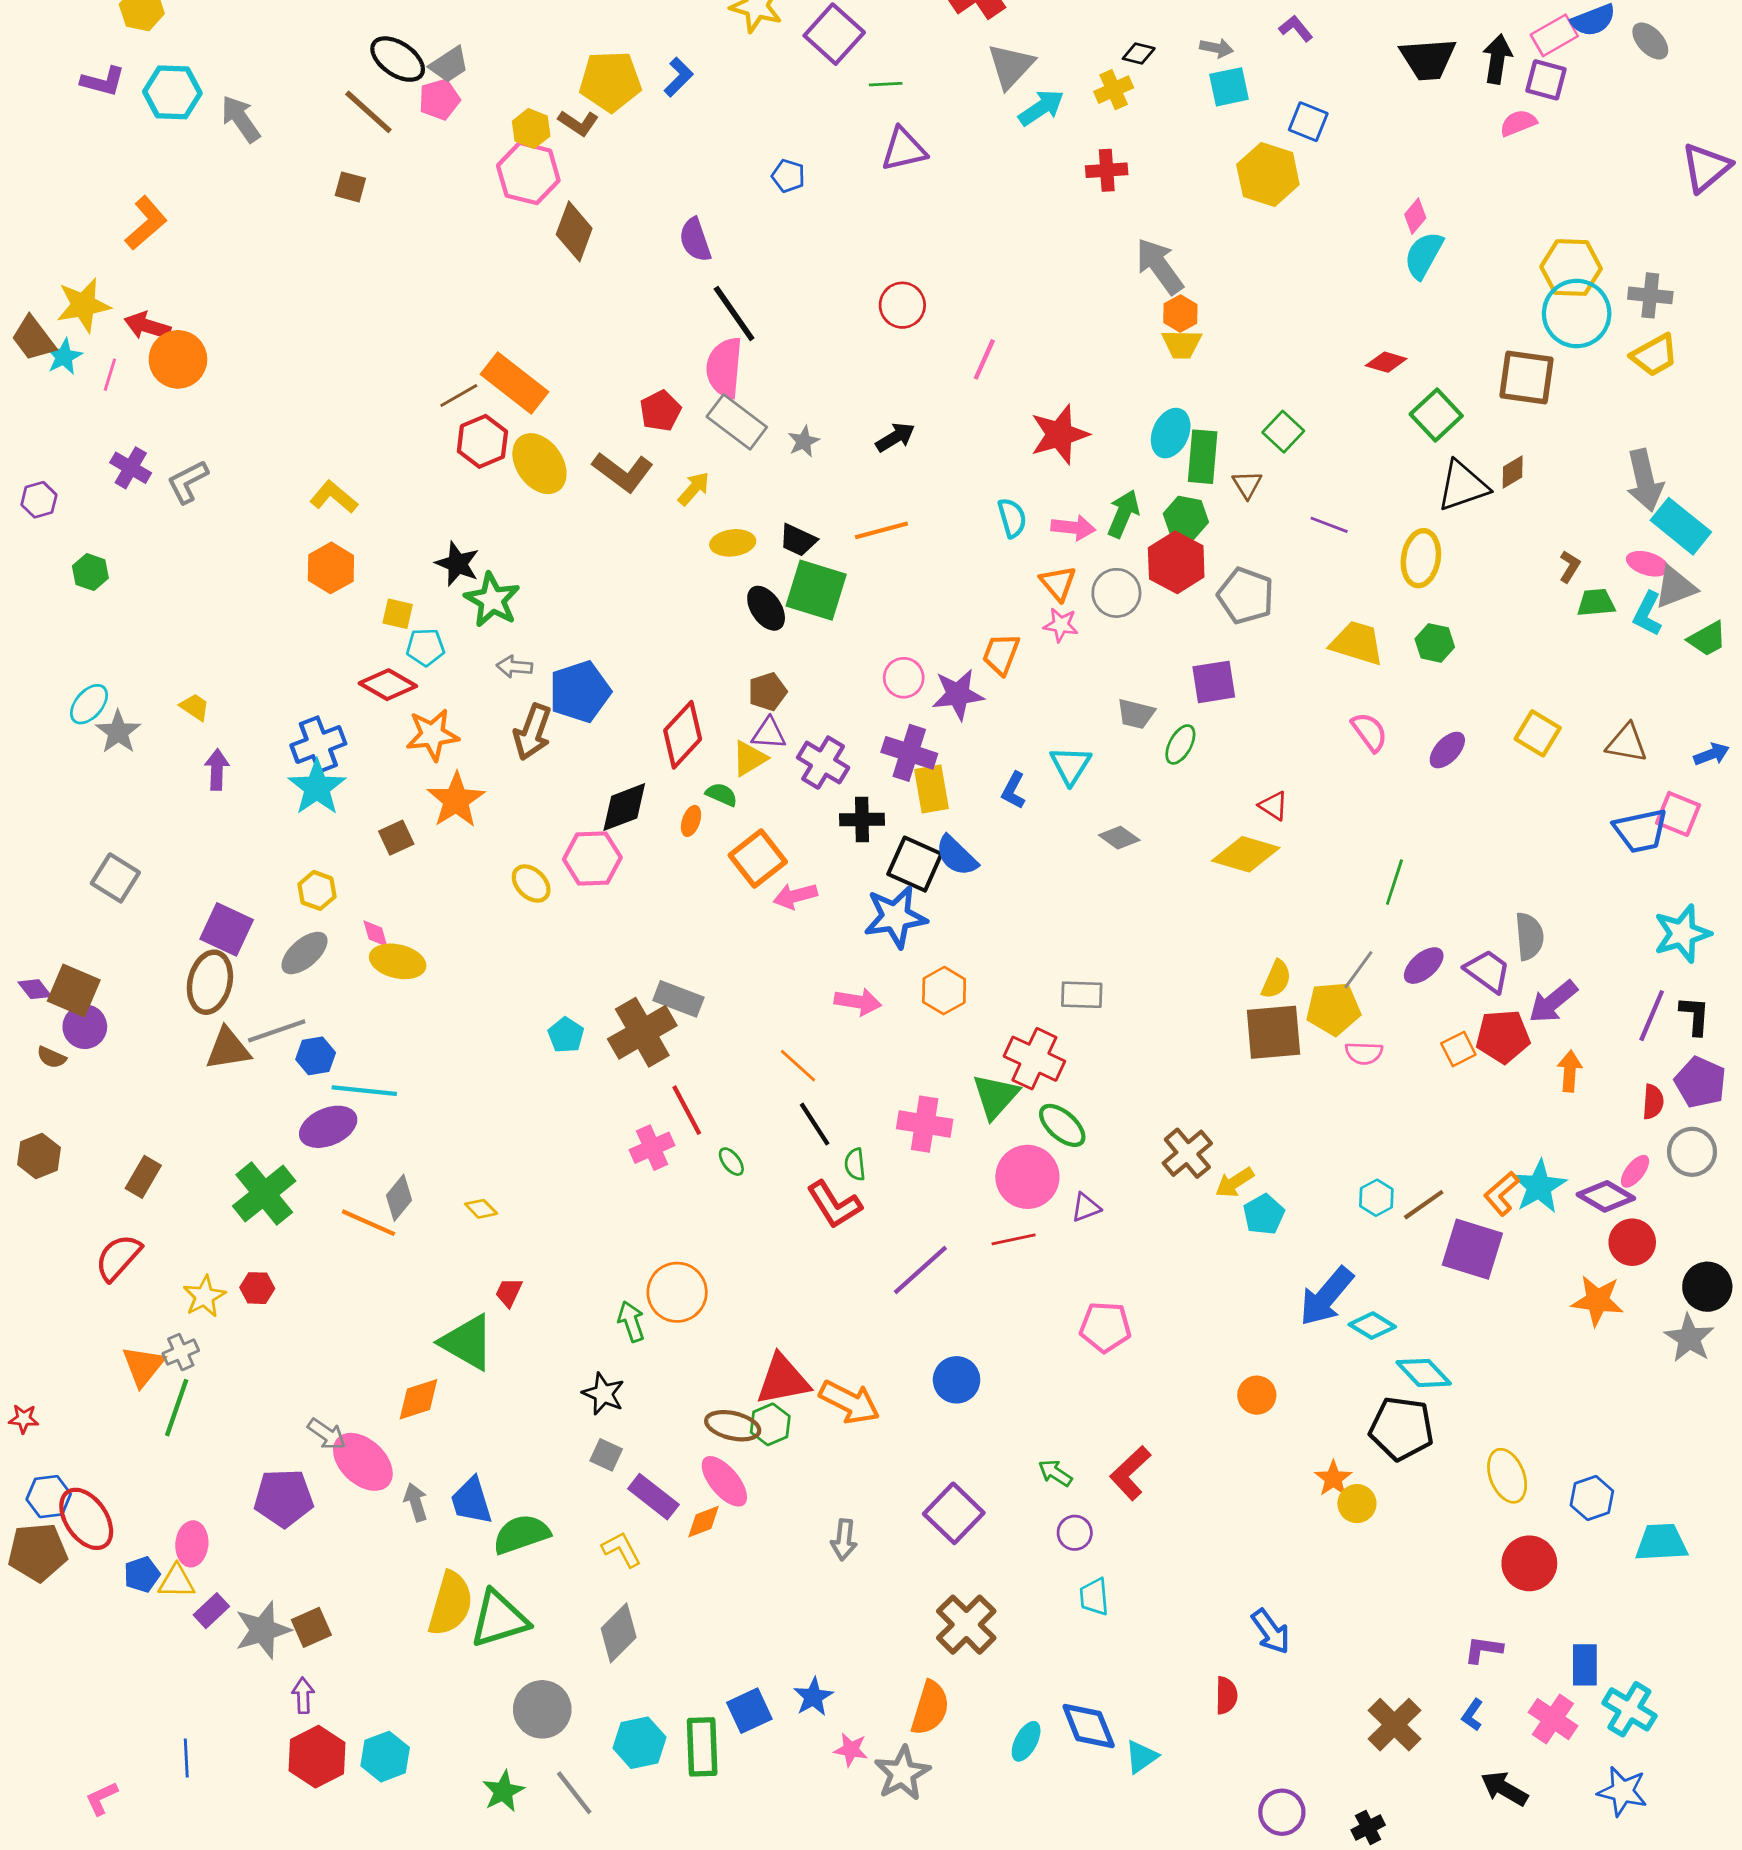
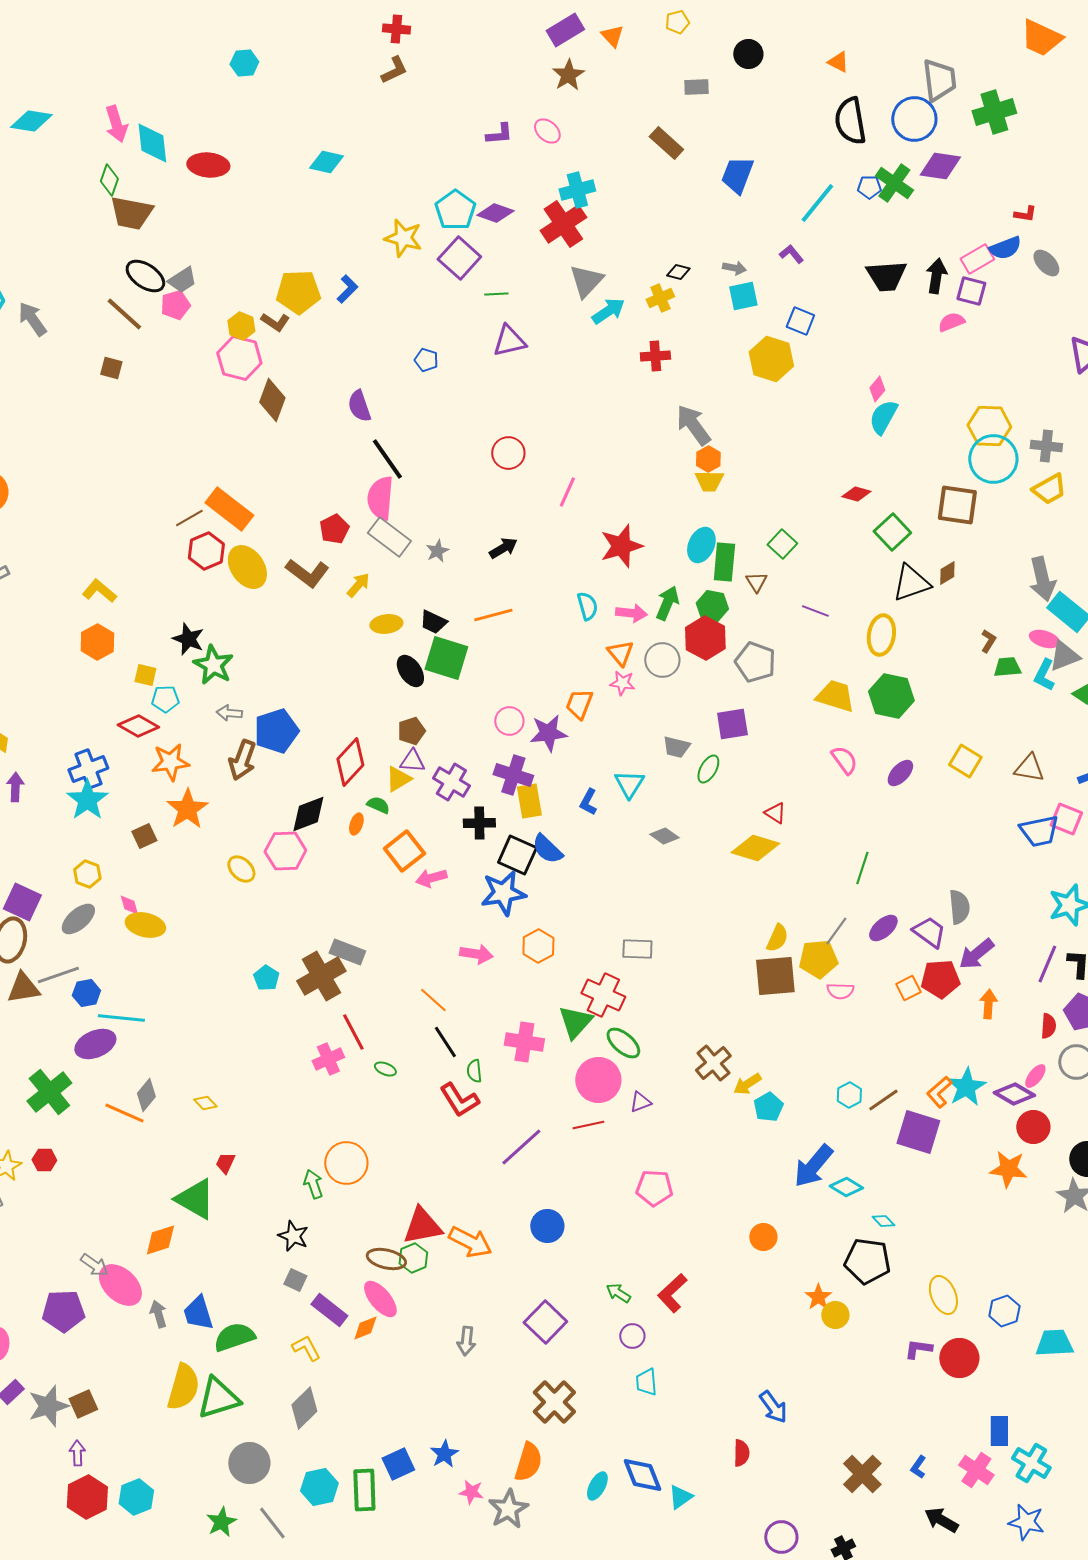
green hexagon: (1435, 643) -> (891, 696), size x1.6
green ellipse: (731, 1162) -> (385, 1069), turned -30
cyan diamond: (1424, 1373) -> (883, 1221), size x0.6
purple L-shape: (1483, 1650) -> (918, 1349), moved

